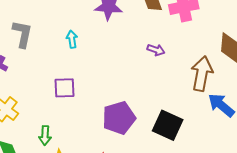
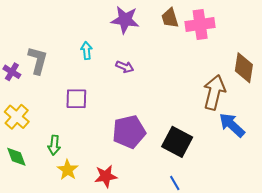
gray L-shape: (22, 34) -> (38, 60), moved
purple arrow: (156, 50) -> (125, 67), moved

